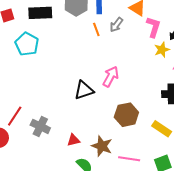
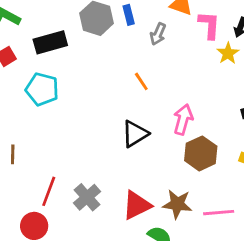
orange line: (96, 29) -> (141, 81), moved
pink arrow: (111, 77) -> (183, 119), moved
gray cross: (40, 126) -> (87, 197), turned 36
red triangle: (73, 140) -> (137, 205), size x1.6

